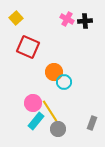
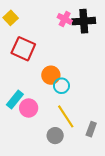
black cross: (85, 21) -> (84, 21), size x1.5
yellow line: (50, 111) -> (66, 116), moved
cyan rectangle: (36, 121) -> (15, 100), moved

